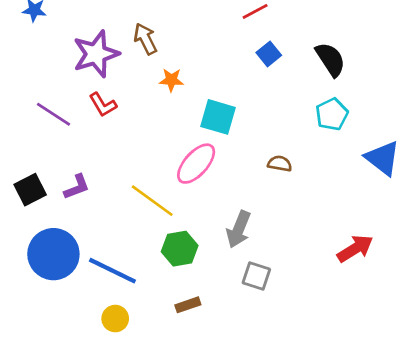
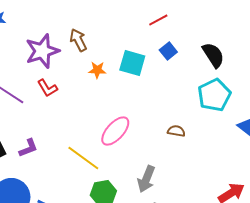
cyan pentagon: (332, 114) -> (214, 95), size x1.4
cyan square: (218, 117) -> (132, 63), moved

